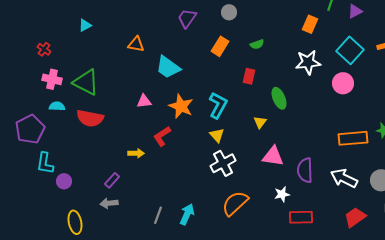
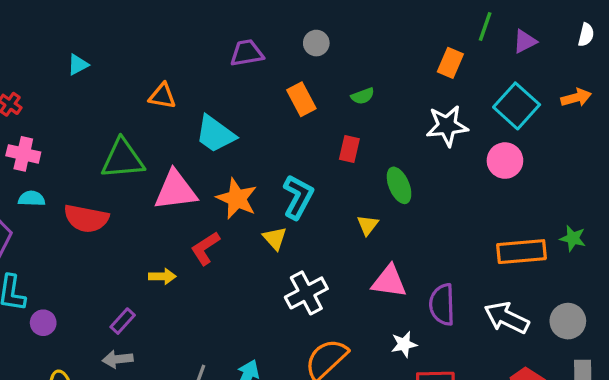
purple trapezoid: (187, 18) -> (247, 53), turned 45
orange rectangle: (220, 46) -> (301, 99), turned -60
green triangle: (86, 82) -> (123, 159), moved, turned -32
pink triangle: (144, 101) -> (176, 190), size x1.8
yellow triangle: (217, 135) -> (275, 238), moved

